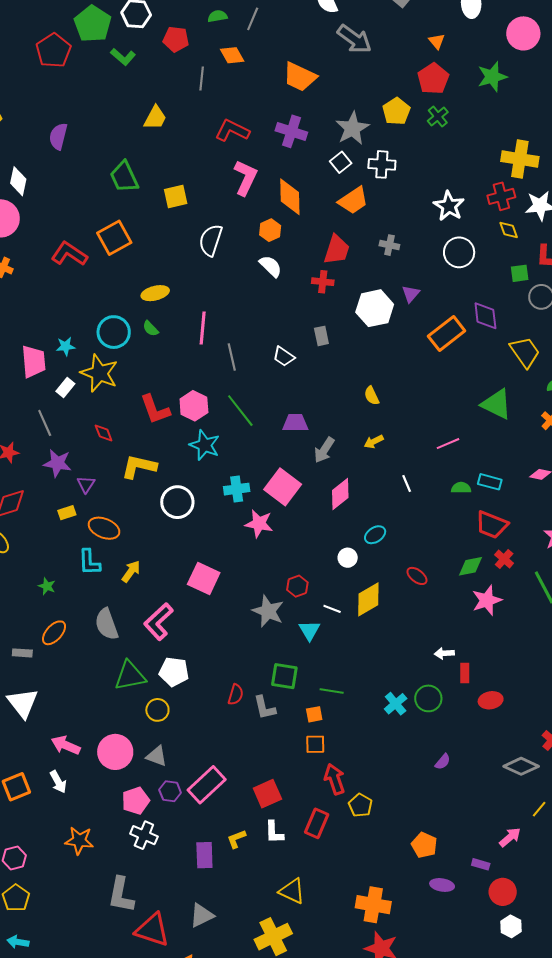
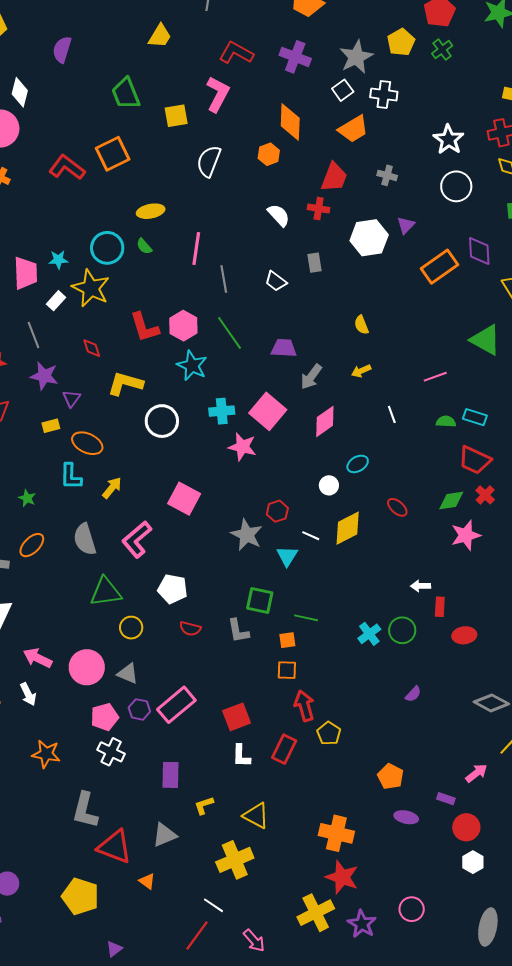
pink L-shape: (245, 178) -> (218, 94), moved
white semicircle: (271, 266) -> (279, 215), moved
white pentagon: (174, 672) -> (173, 589), moved
red semicircle: (236, 695) -> (190, 629), moved, turned 85
yellow L-shape: (236, 839) -> (204, 805), moved

